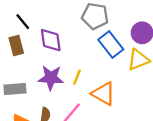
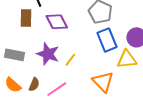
purple diamond: (51, 40) -> (57, 22), turned -35
orange triangle: (104, 94) -> (103, 82), moved

